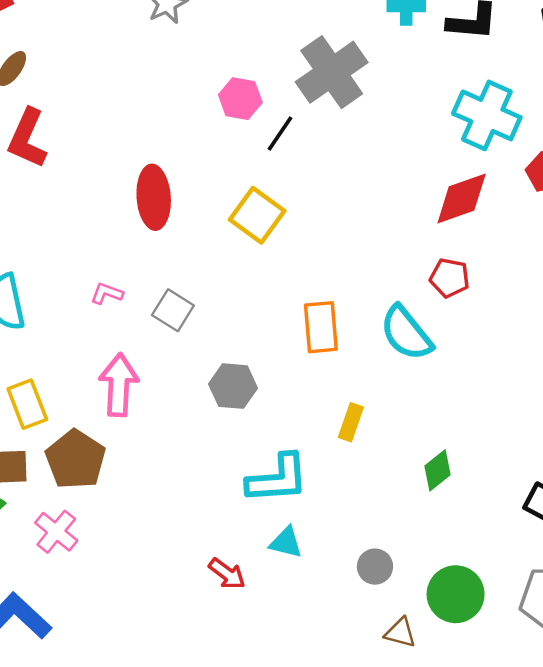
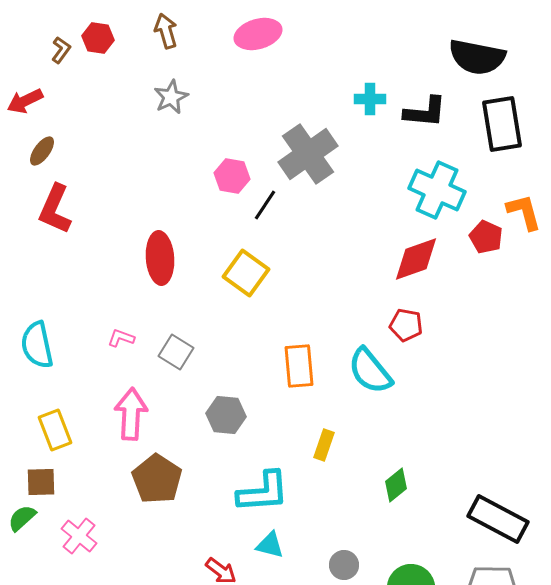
brown pentagon: (75, 459) -> (157, 479), moved

